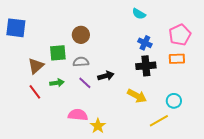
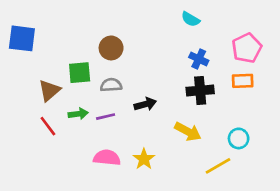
purple line: (85, 83) -> (106, 117), moved, turned -56
yellow star: (98, 126) -> (144, 159), moved

